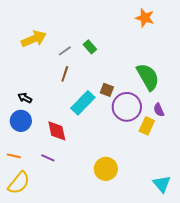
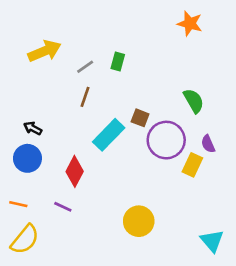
green rectangle: (90, 47) -> (118, 62), turned 56
green semicircle: (148, 77) -> (194, 101), size x0.7
red diamond: (57, 131) -> (75, 171), turned 40

